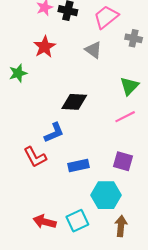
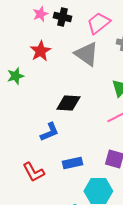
gray triangle: (93, 50) -> (86, 54), size x1.5
red L-shape: (35, 157) -> (33, 172), moved

